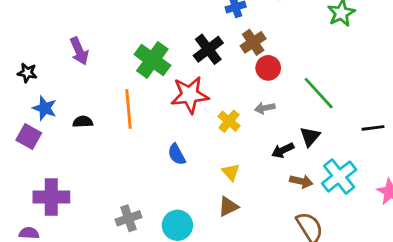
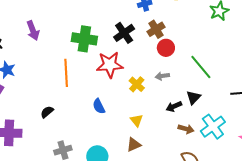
green cross: (152, 60) -> (84, 39), turned -30
black semicircle: (83, 122) -> (47, 112), moved, turned -40

